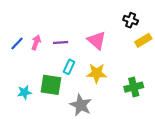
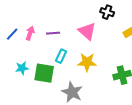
black cross: (131, 20) -> (107, 12), moved
cyan star: (24, 92) -> (22, 68), moved

